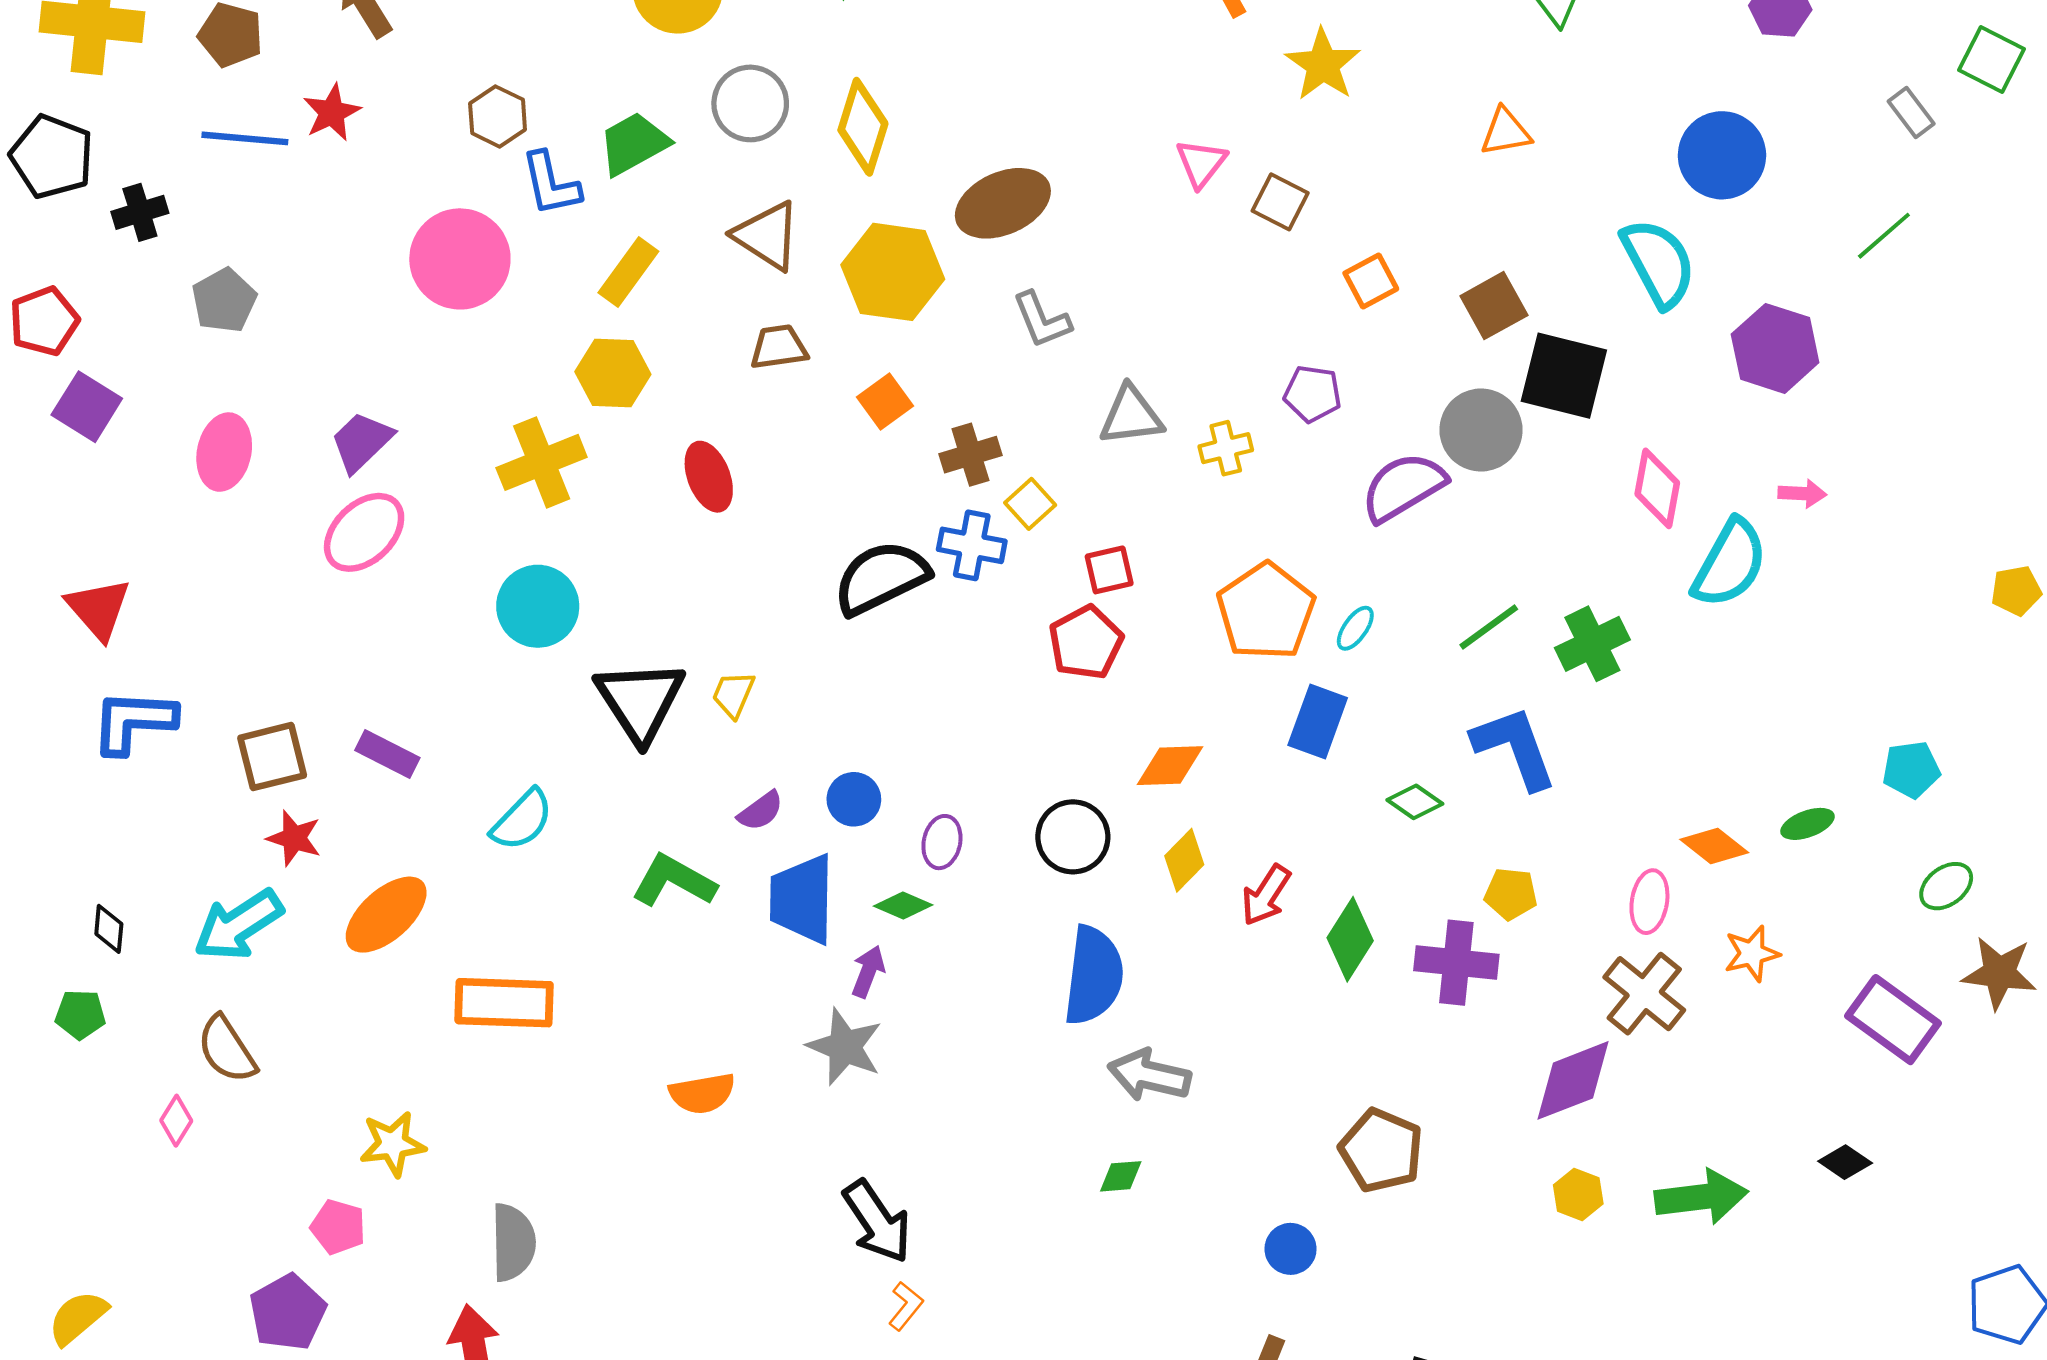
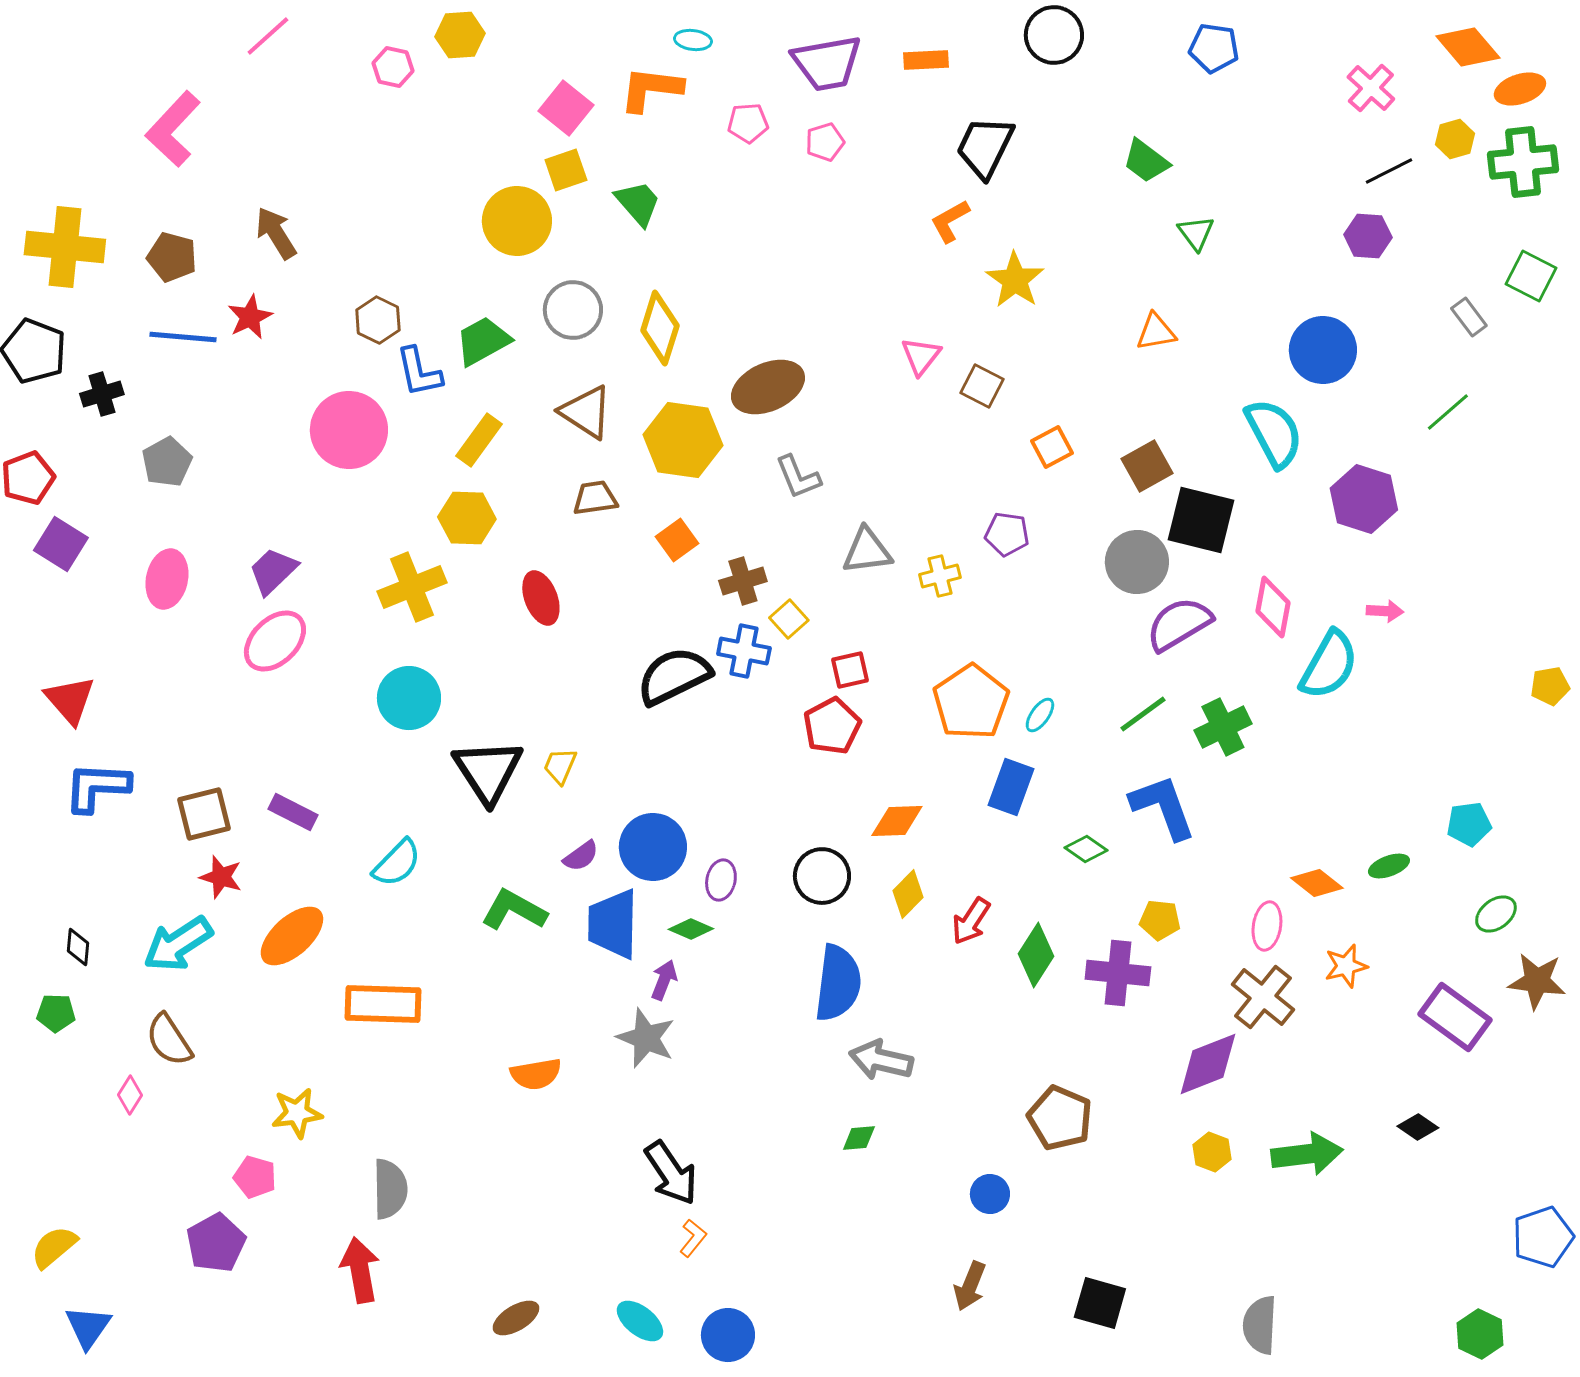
purple semicircle: (1403, 487) -> (1179, 624), moved
blue circle: (854, 799) -> (653, 847), size x1.6

